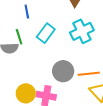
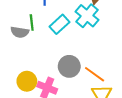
cyan cross: (82, 31) -> (87, 16), moved, turned -35
orange line: (89, 74) -> (95, 74), turned 30

